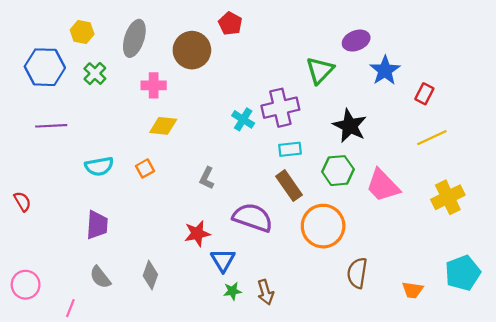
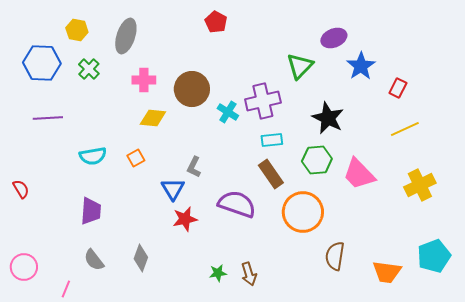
brown circle: (192, 50) -> (192, 89), moved
blue triangle: (223, 260) -> (173, 189), moved
orange trapezoid: (413, 290) -> (387, 272), size x1.4

